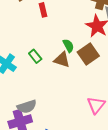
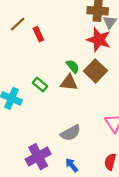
gray semicircle: (27, 107) -> (71, 133), moved

